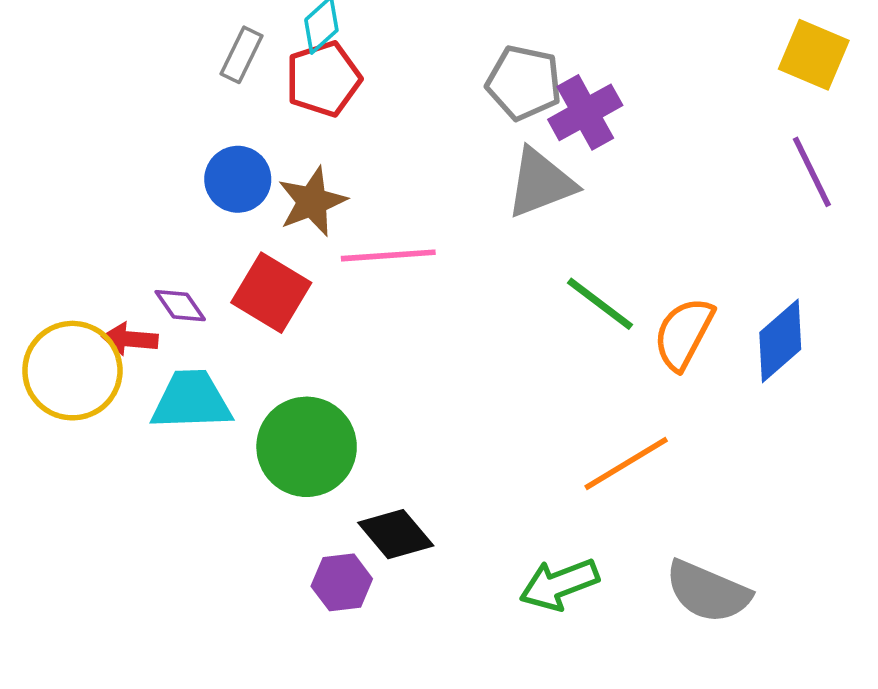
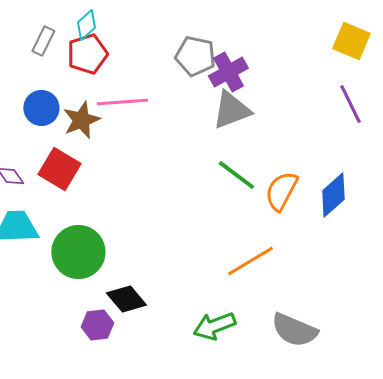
gray triangle: (541, 183) -> (231, 110), moved
pink line: (388, 255) -> (122, 102), moved

